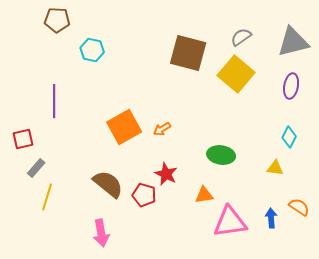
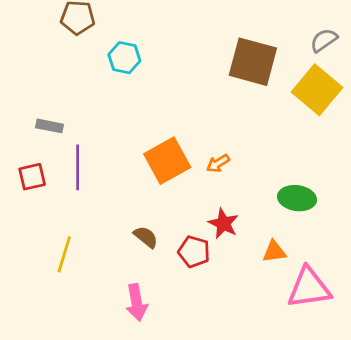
purple line: (54, 101) -> (78, 167), moved
gray rectangle: (36, 168) -> (49, 126), moved, turned 60
brown semicircle: (108, 184) -> (146, 237), size x0.6

